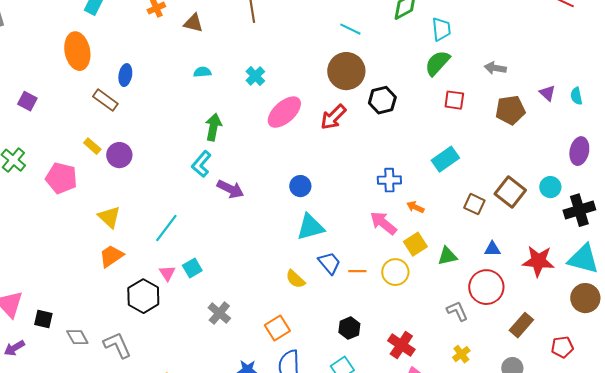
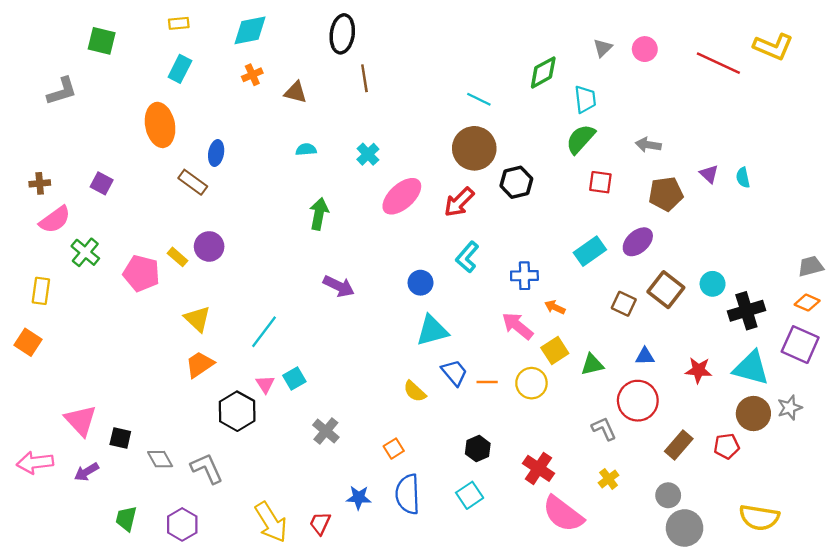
yellow rectangle: (92, 146) -> (178, 257), moved
purple ellipse: (579, 151) -> (638, 242), moved, turned 36
cyan L-shape: (201, 164) -> (467, 257), moved
red star: (538, 261) -> (699, 370), size x0.7
orange square: (277, 328) -> (394, 449), size x0.7
red pentagon: (562, 347) -> (727, 446), moved

